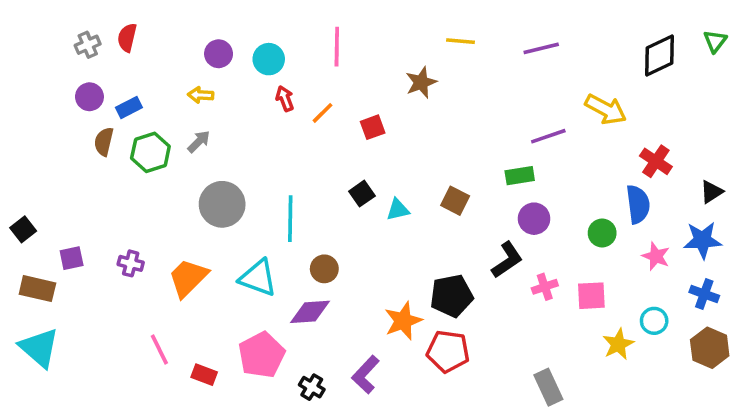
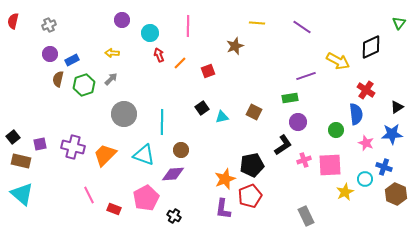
red semicircle: (127, 38) -> (13, 21), moved
purple line: (541, 48) -> (302, 27), turned 48
purple circle: (219, 54) -> (122, 20), moved
black diamond: (659, 56) -> (371, 47), moved
black square: (23, 229) -> (13, 137), moved
purple cross: (131, 263) -> (73, 147), size x1.6
blue cross: (704, 294) -> (384, 167), moved
pink square: (591, 296) -> (330, 165), size x1.4
red pentagon: (448, 351) -> (250, 196), turned -30
purple L-shape: (366, 375) -> (223, 209), moved, turned -35

